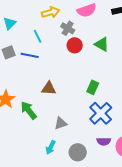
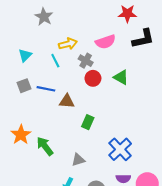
cyan line: (38, 36) -> (55, 61), moved
green rectangle: (93, 87) -> (88, 122), moved
brown triangle: (49, 88) -> (67, 101), moved

